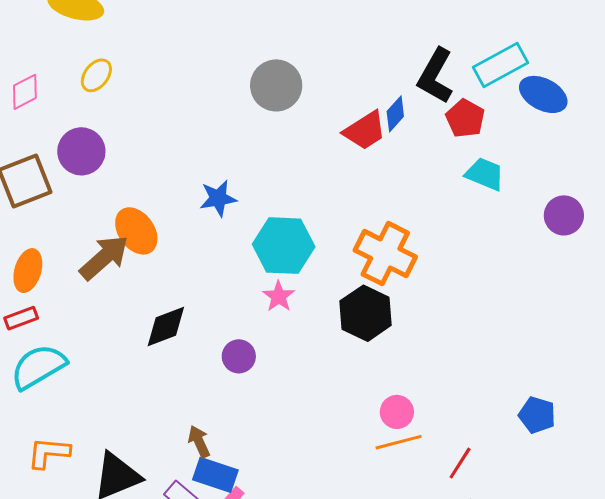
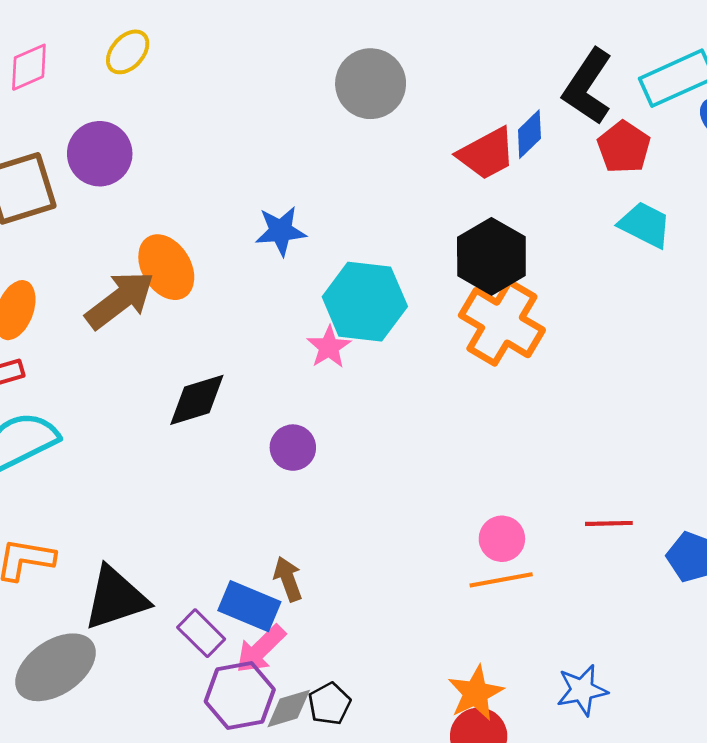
pink star: (279, 296) -> (329, 347), moved
black hexagon: (366, 313) -> (491, 256), moved
brown arrow: (199, 442) -> (288, 579), moved
red line: (460, 463) -> (609, 523), moved, turned 52

